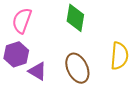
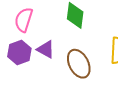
purple triangle: (37, 71) -> (46, 49), moved

